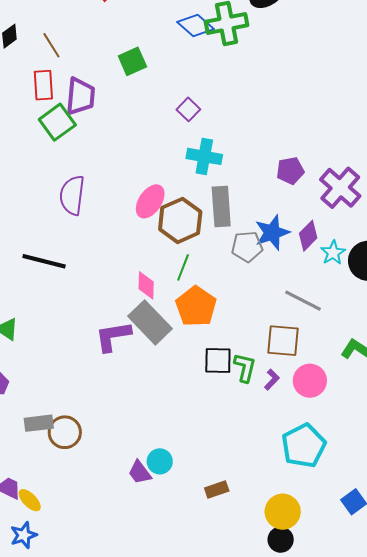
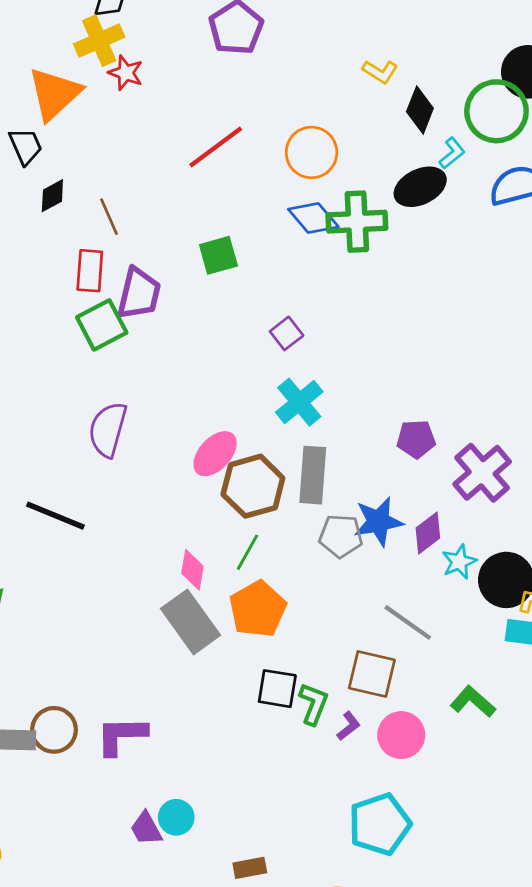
cyan cross: (204, 156) -> (299, 402), turned 32
purple L-shape: (113, 336) -> (121, 735), moved
brown circle: (65, 432) -> (54, 730), moved

